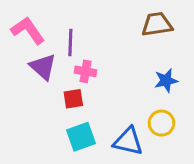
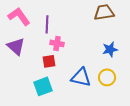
purple triangle: (43, 67) -> (16, 46), moved
cyan square: (81, 137) -> (43, 86), moved
blue triangle: (128, 141) -> (81, 77), moved

